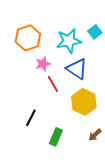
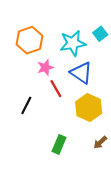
black line: (31, 118) -> (26, 105), moved

